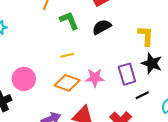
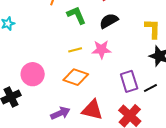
purple rectangle: (127, 74) -> (129, 81), moved
pink star: (95, 78) -> (101, 49), moved

